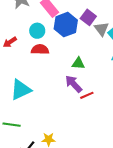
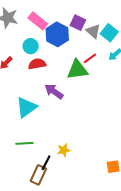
green triangle: (78, 63) -> (77, 70), size x1.6
purple arrow: (74, 84) -> (54, 91), moved
red line: (87, 95) -> (90, 58), moved

